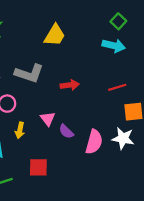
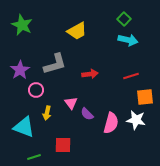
green square: (118, 21) -> (124, 19), moved
yellow trapezoid: (55, 35) -> (77, 31), turned 30
gray L-shape: (29, 73) -> (55, 64), turned -35

